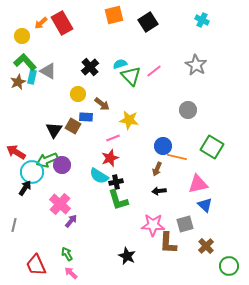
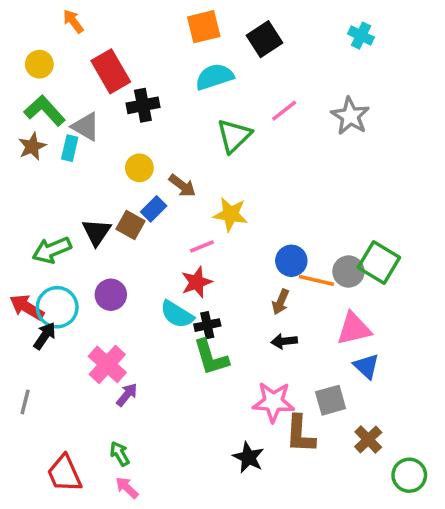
orange arrow: (41, 23) -> (73, 21), moved, turned 96
red rectangle: (62, 23) -> (111, 71), moved
cyan semicircle: (120, 64) -> (214, 77), moved, size x1.5
black cross: (90, 67) -> (143, 105), moved, turned 30
pink line: (154, 71) -> (284, 111), moved
green triangle: (131, 76) -> (234, 136), turned 30
cyan rectangle: (32, 77) -> (70, 148), moved
gray circle: (188, 110) -> (348, 271), moved
blue rectangle: (86, 117) -> (154, 209), turned -48
red arrow: (16, 152) -> (27, 307), moved
green arrow: (47, 160) -> (52, 250), moved
black star: (127, 256) -> (248, 457), moved

